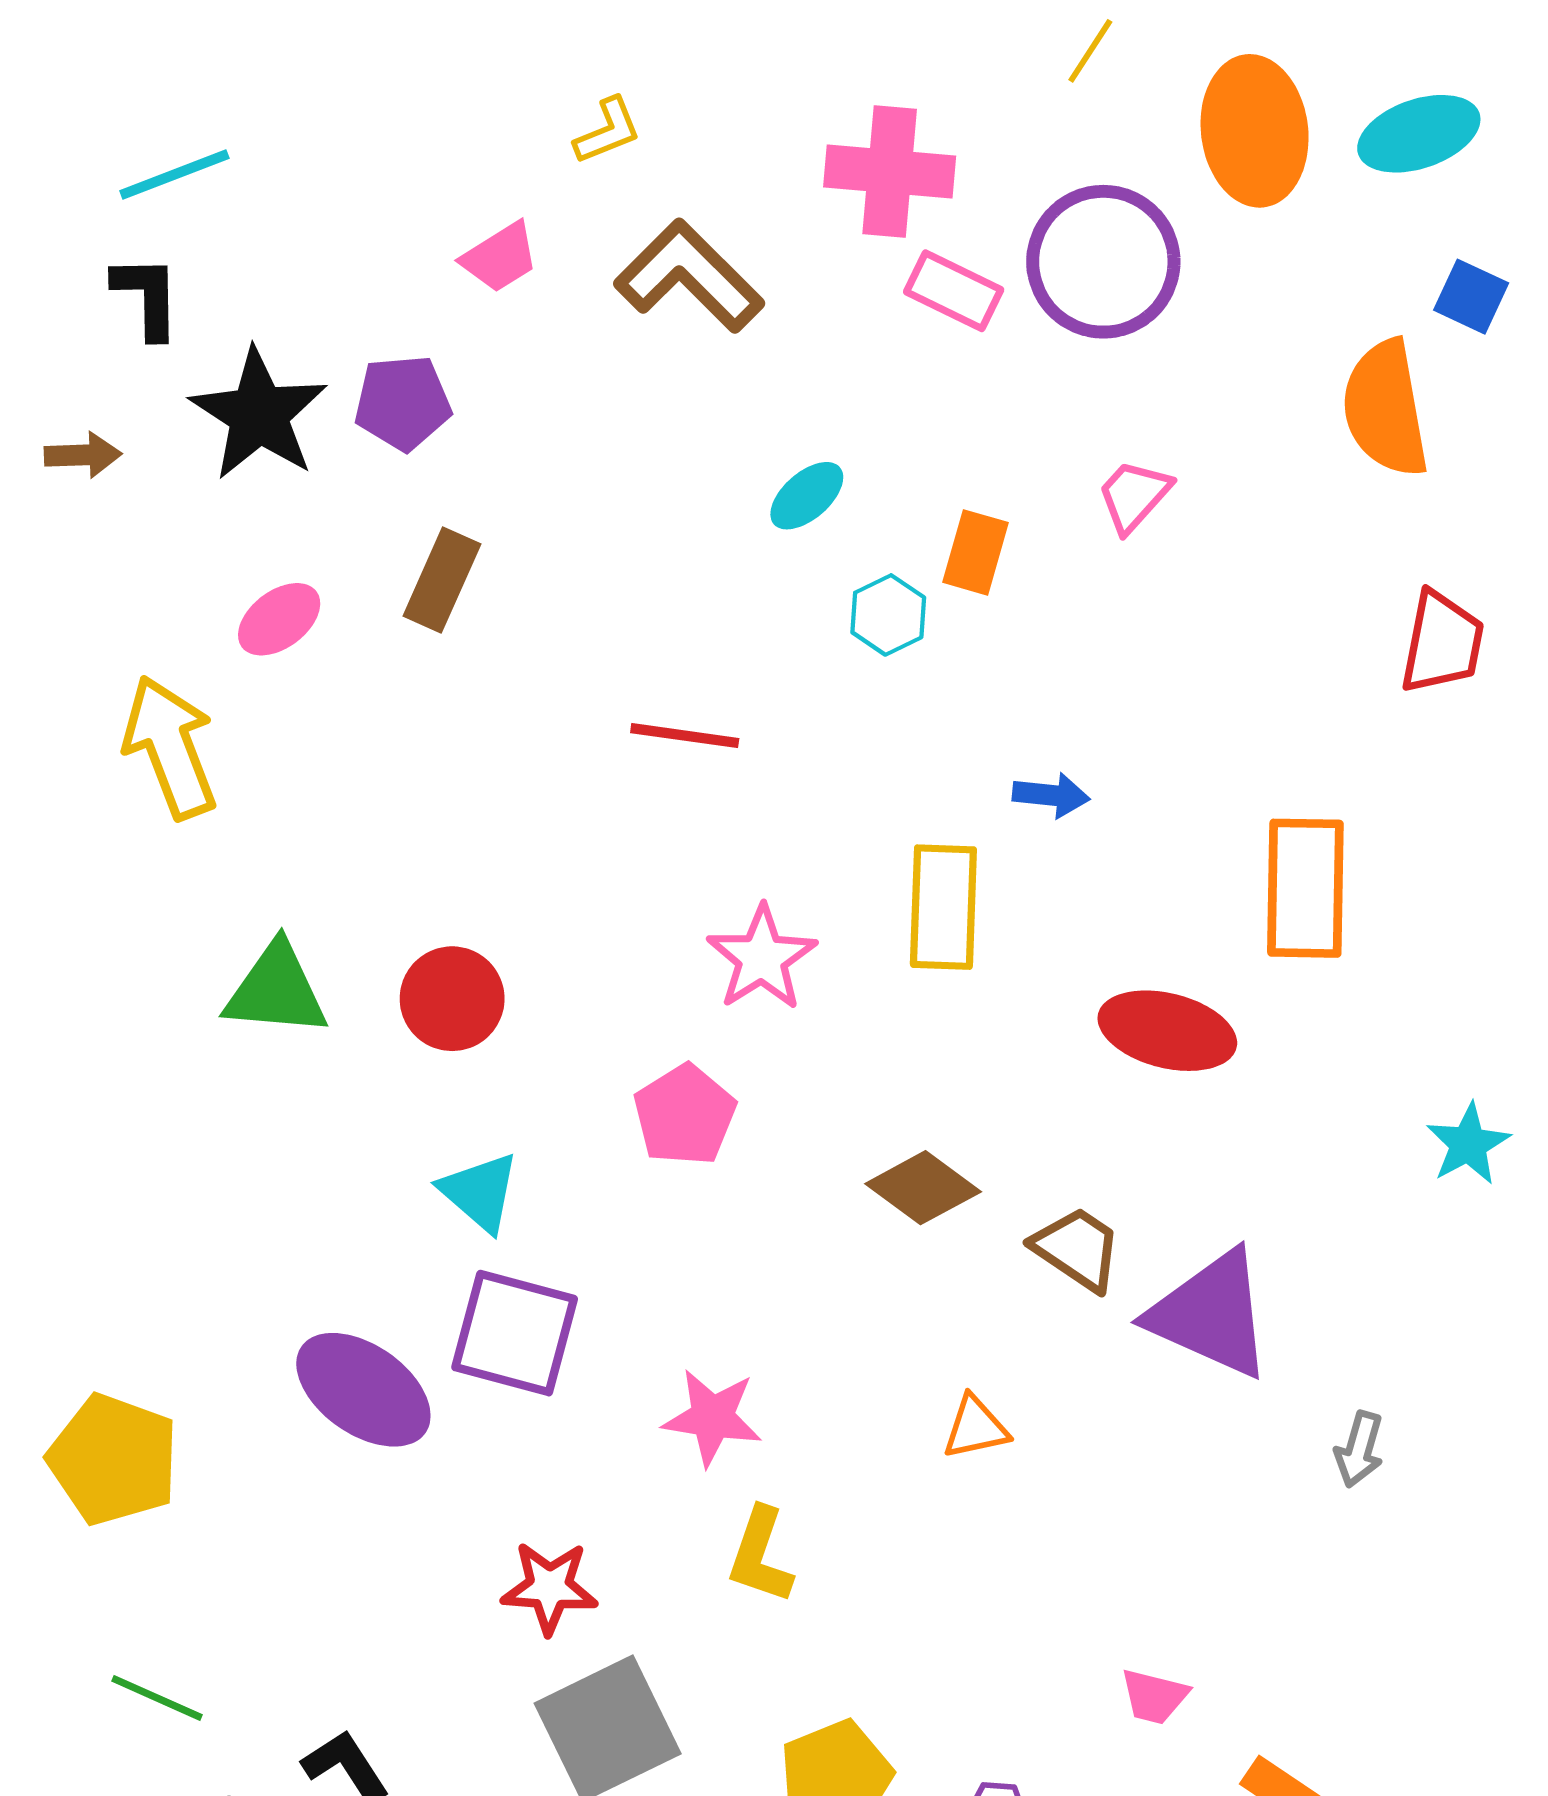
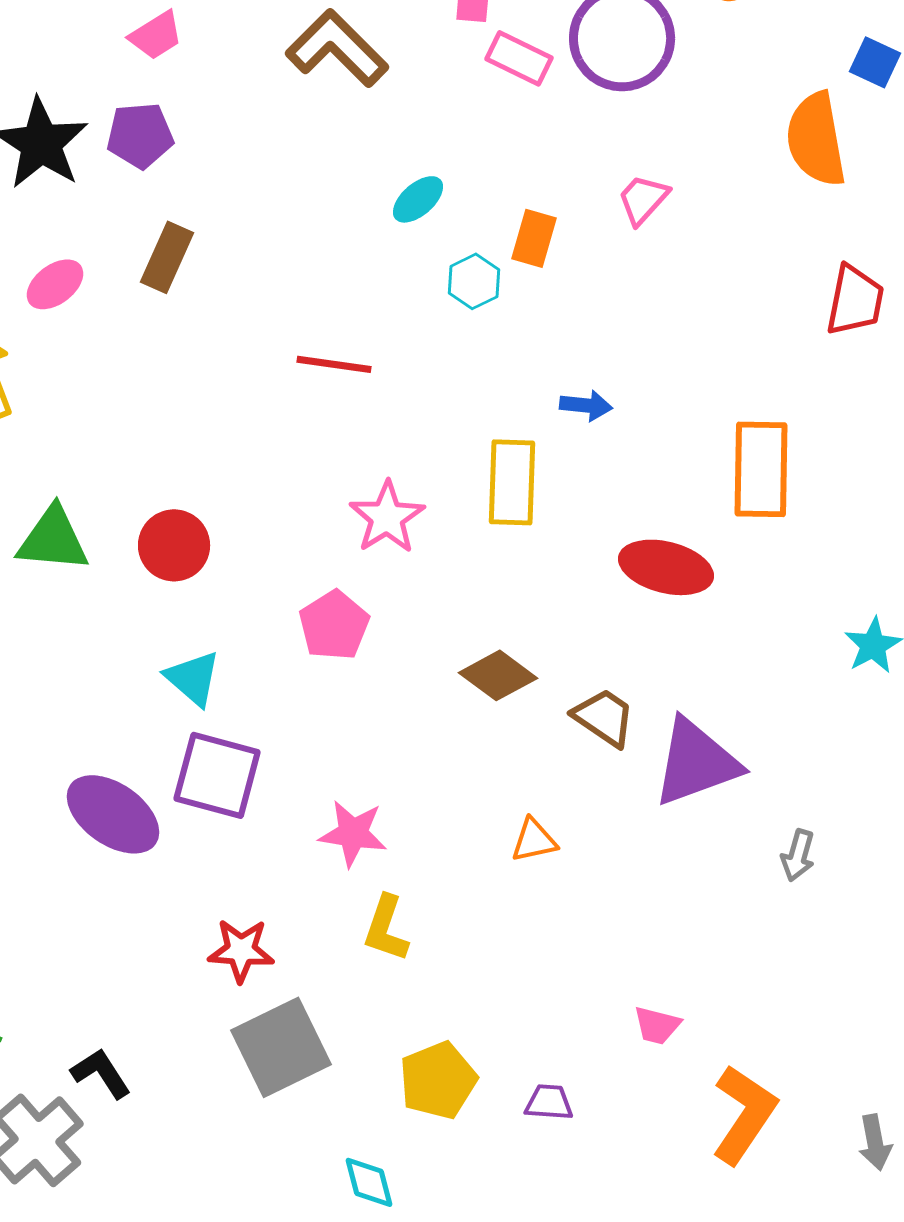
pink trapezoid: (500, 257) -> (156, 35), moved
purple triangle: (1211, 1314) -> (696, 762), turned -44

